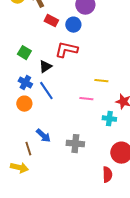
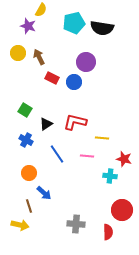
red L-shape: (66, 50) -> (75, 122), moved
blue line: (46, 91) -> (57, 154), moved
orange circle: (24, 104) -> (29, 173), moved
gray cross: (75, 144) -> (76, 224), moved

